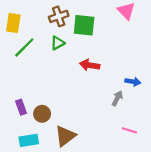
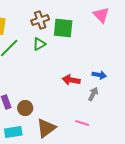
red arrow: (90, 65) -> (71, 80), moved
blue arrow: (133, 82) -> (99, 75), moved
pink line: (129, 130) -> (82, 123), moved

